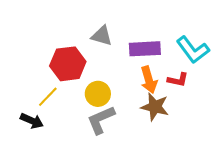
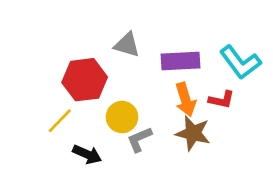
gray L-shape: (101, 120) -> (139, 139), moved, size x0.7
black arrow: (32, 121) -> (87, 154), moved

